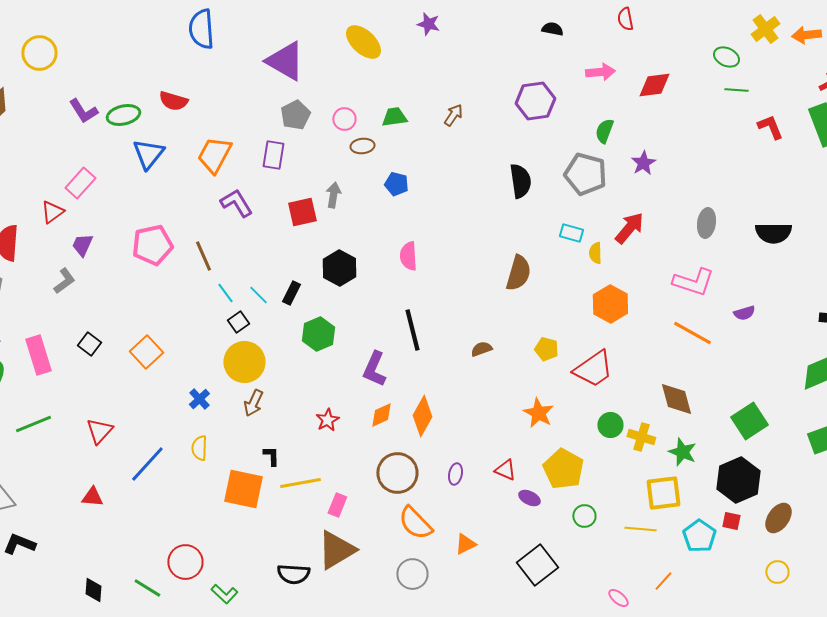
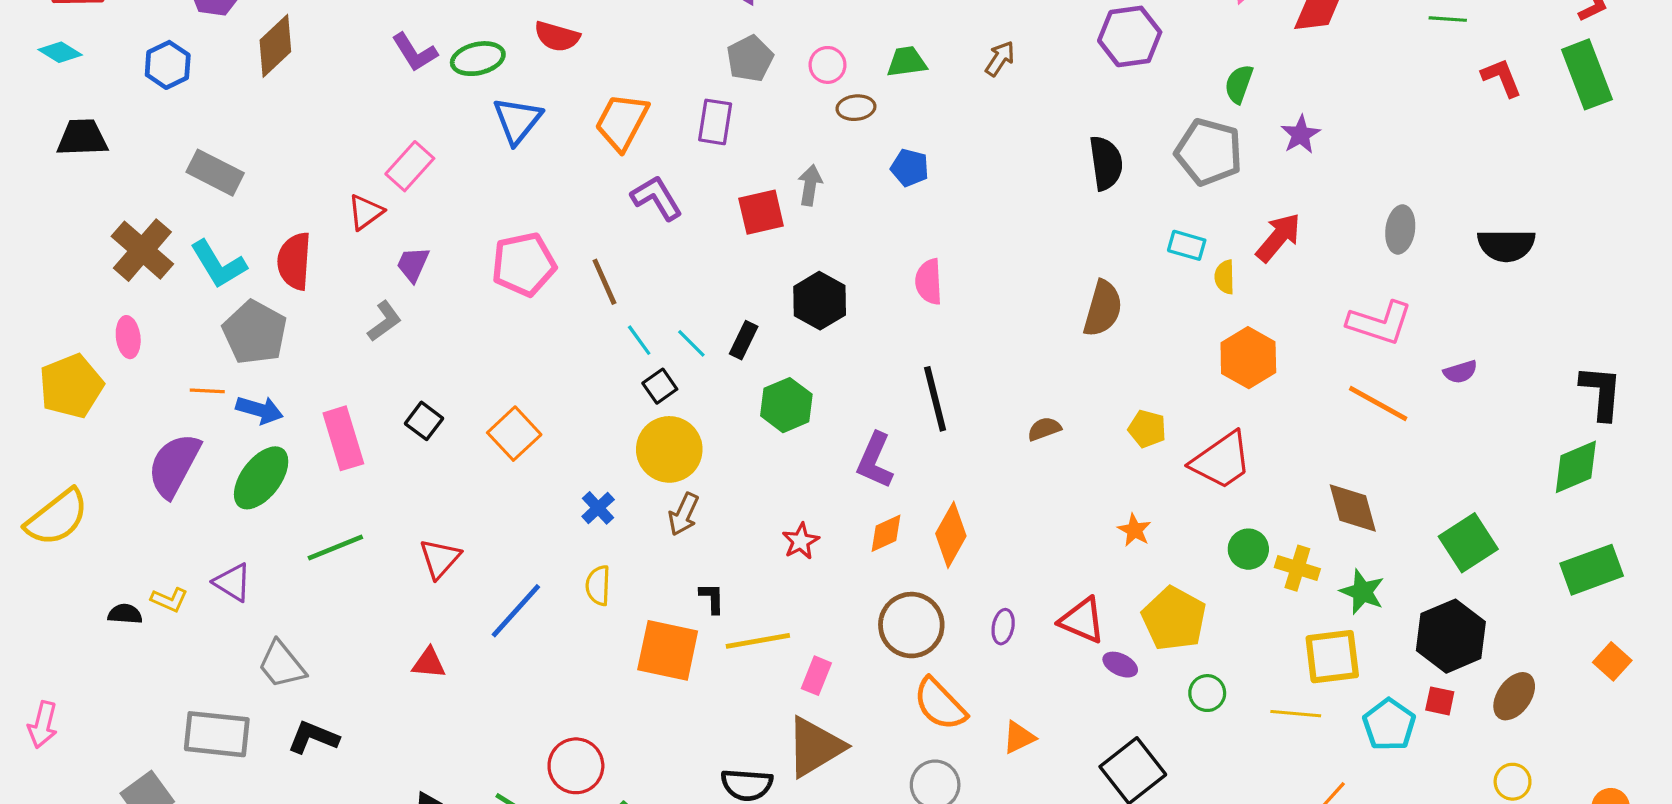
orange star: (538, 413) -> (1134, 530), size x0.7
red triangle: (505, 470) -> (1082, 620), size x1.4

